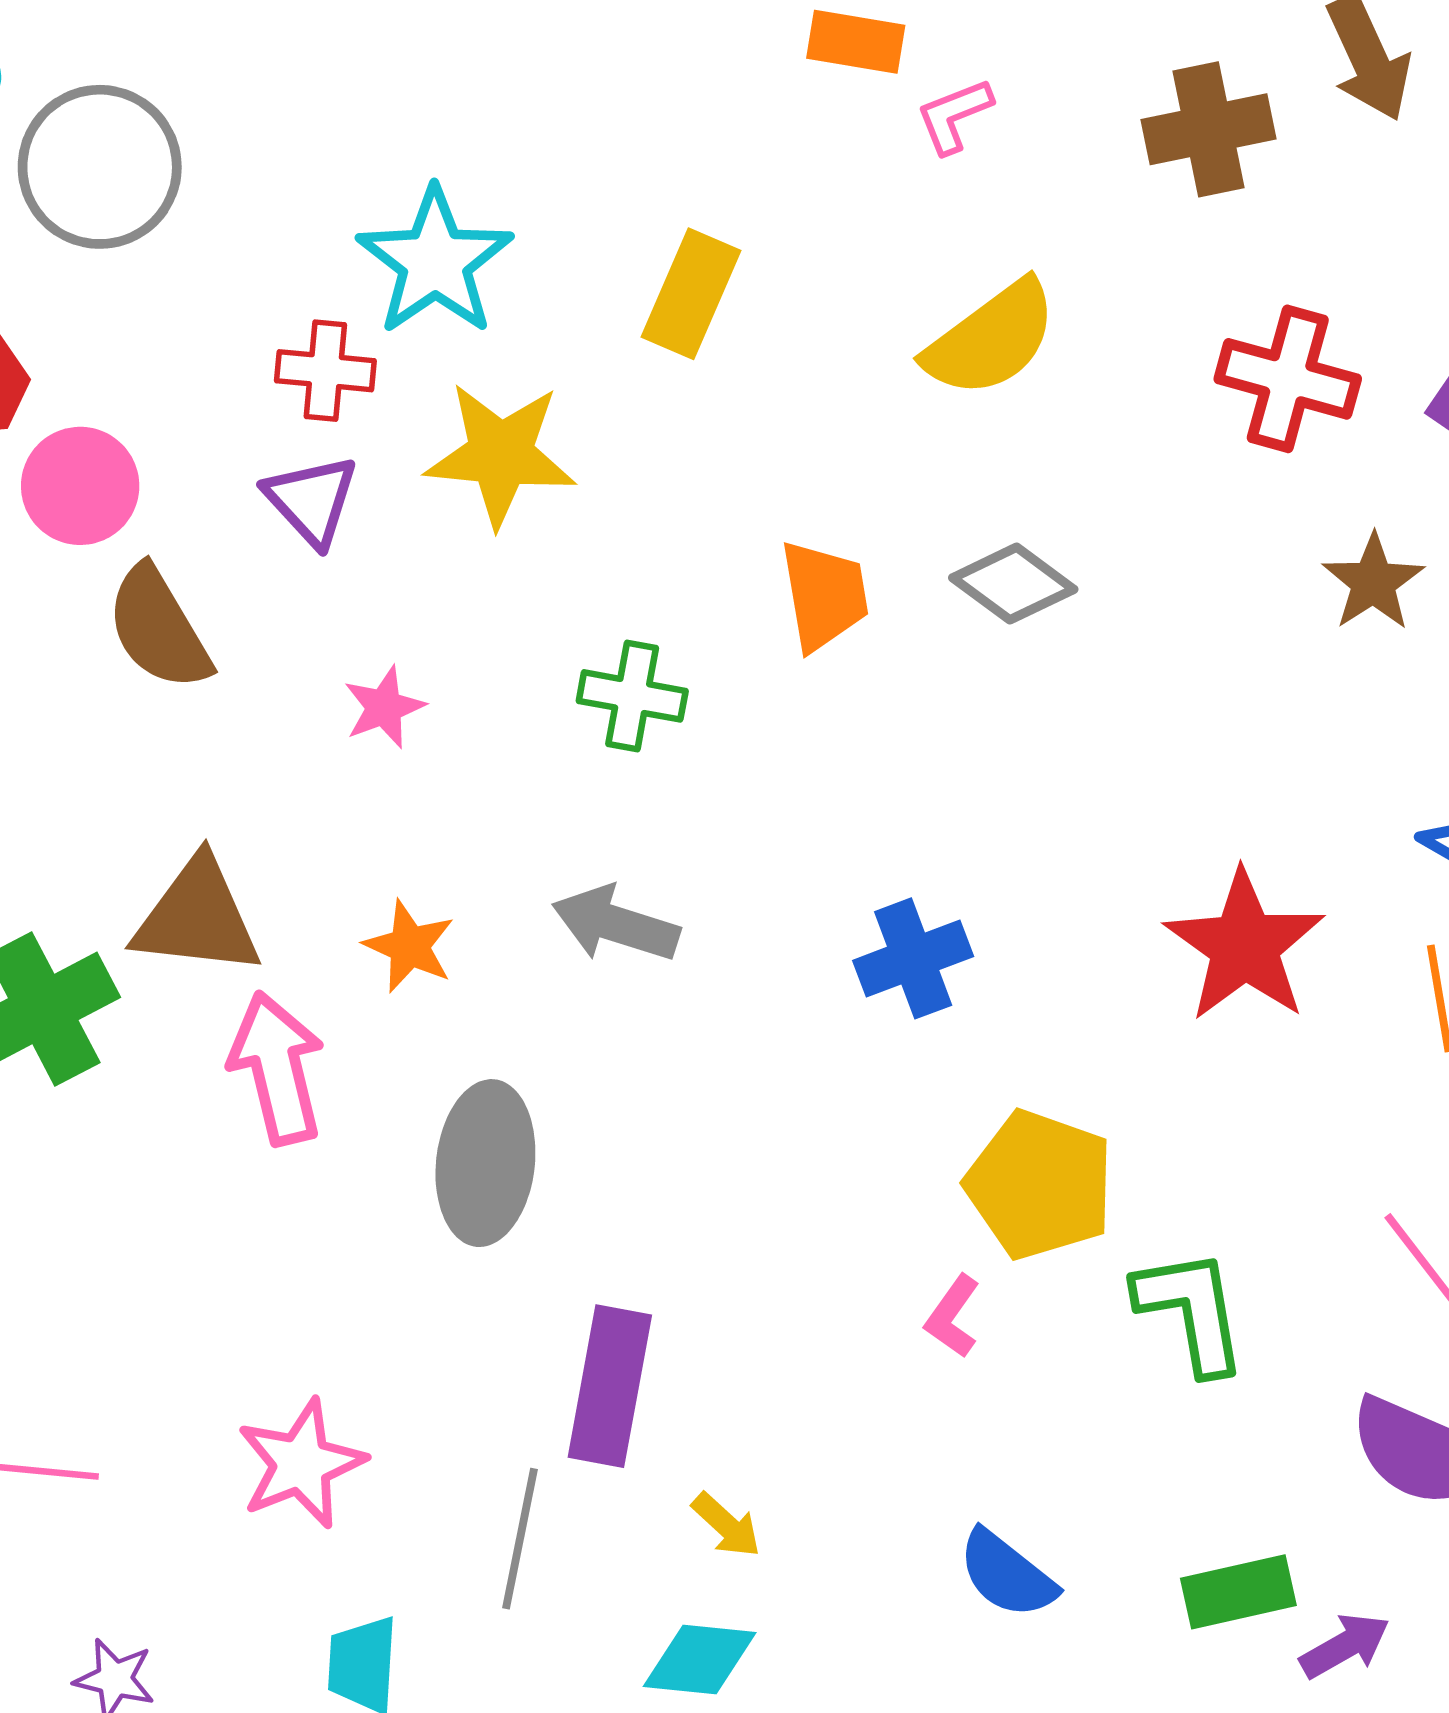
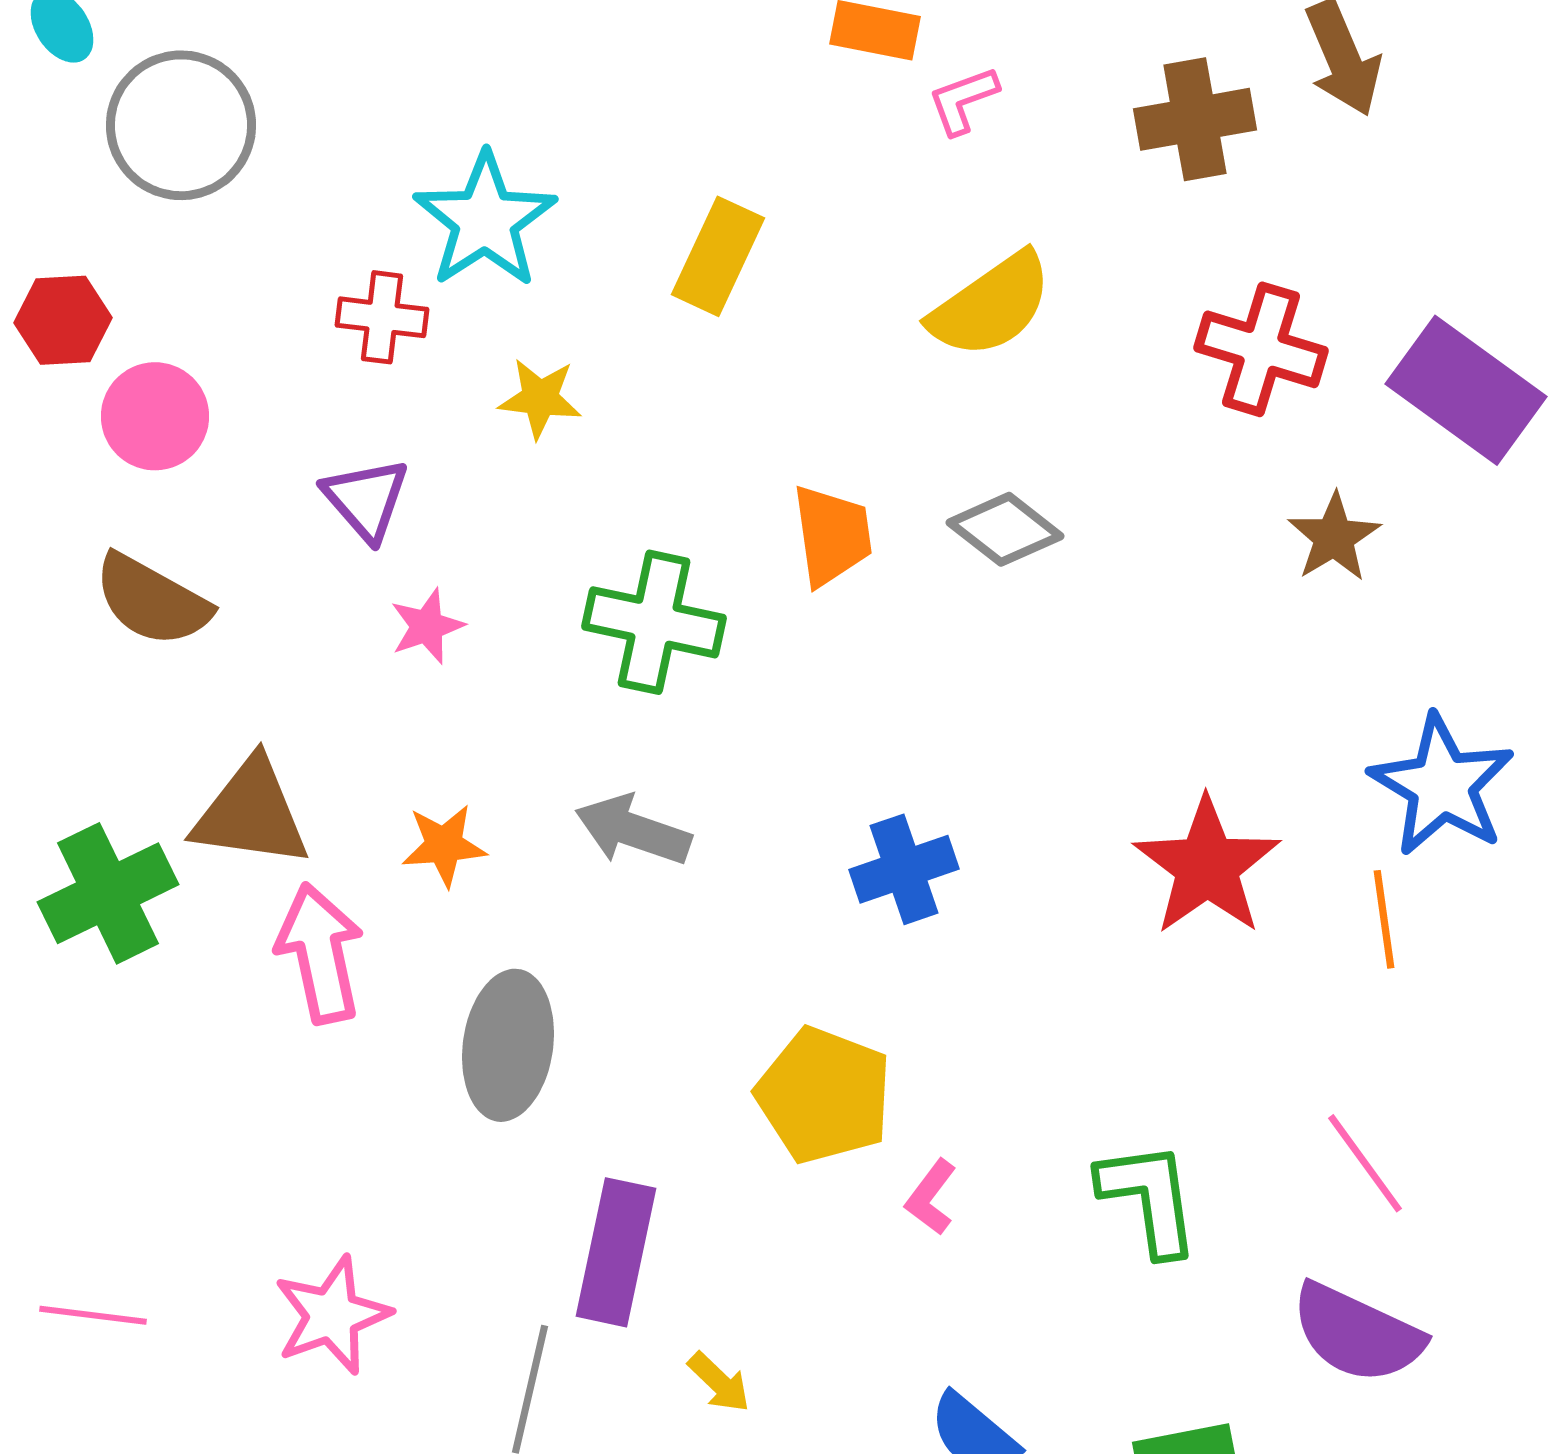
yellow star: (501, 454) -> (540, 398), size x0.6
purple triangle: (311, 500) -> (366, 499), moved
brown semicircle: (159, 628) -> (152, 600), moved, turned -32
green cross: (632, 696) -> (654, 622), size x1.4
orange star: (409, 946) -> (444, 845), turned -30
yellow pentagon: (1040, 1185) -> (824, 1095), moved

